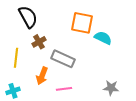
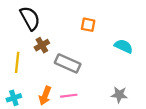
orange square: (82, 23) -> (88, 25), size x0.6
cyan semicircle: (103, 38) -> (124, 46), moved
orange arrow: (42, 76) -> (45, 96), moved

